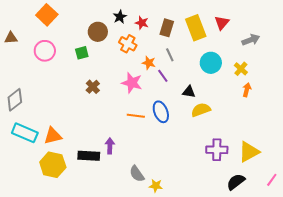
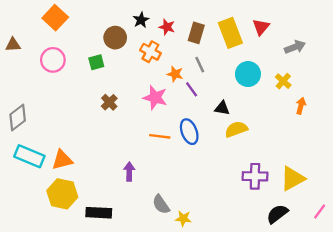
orange arrow: (247, 90) -> (301, 106), moved
black rectangle: (89, 156) -> (99, 213), moved

